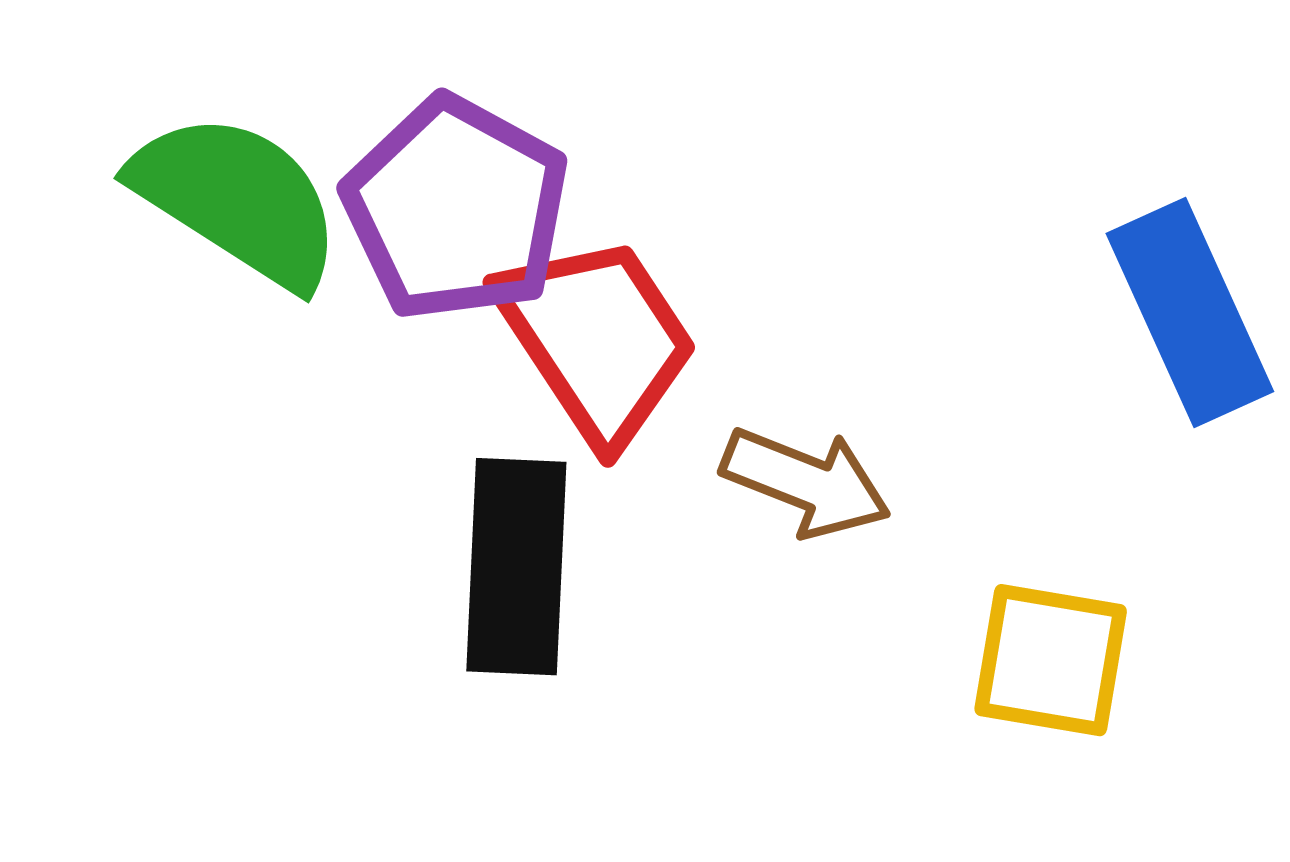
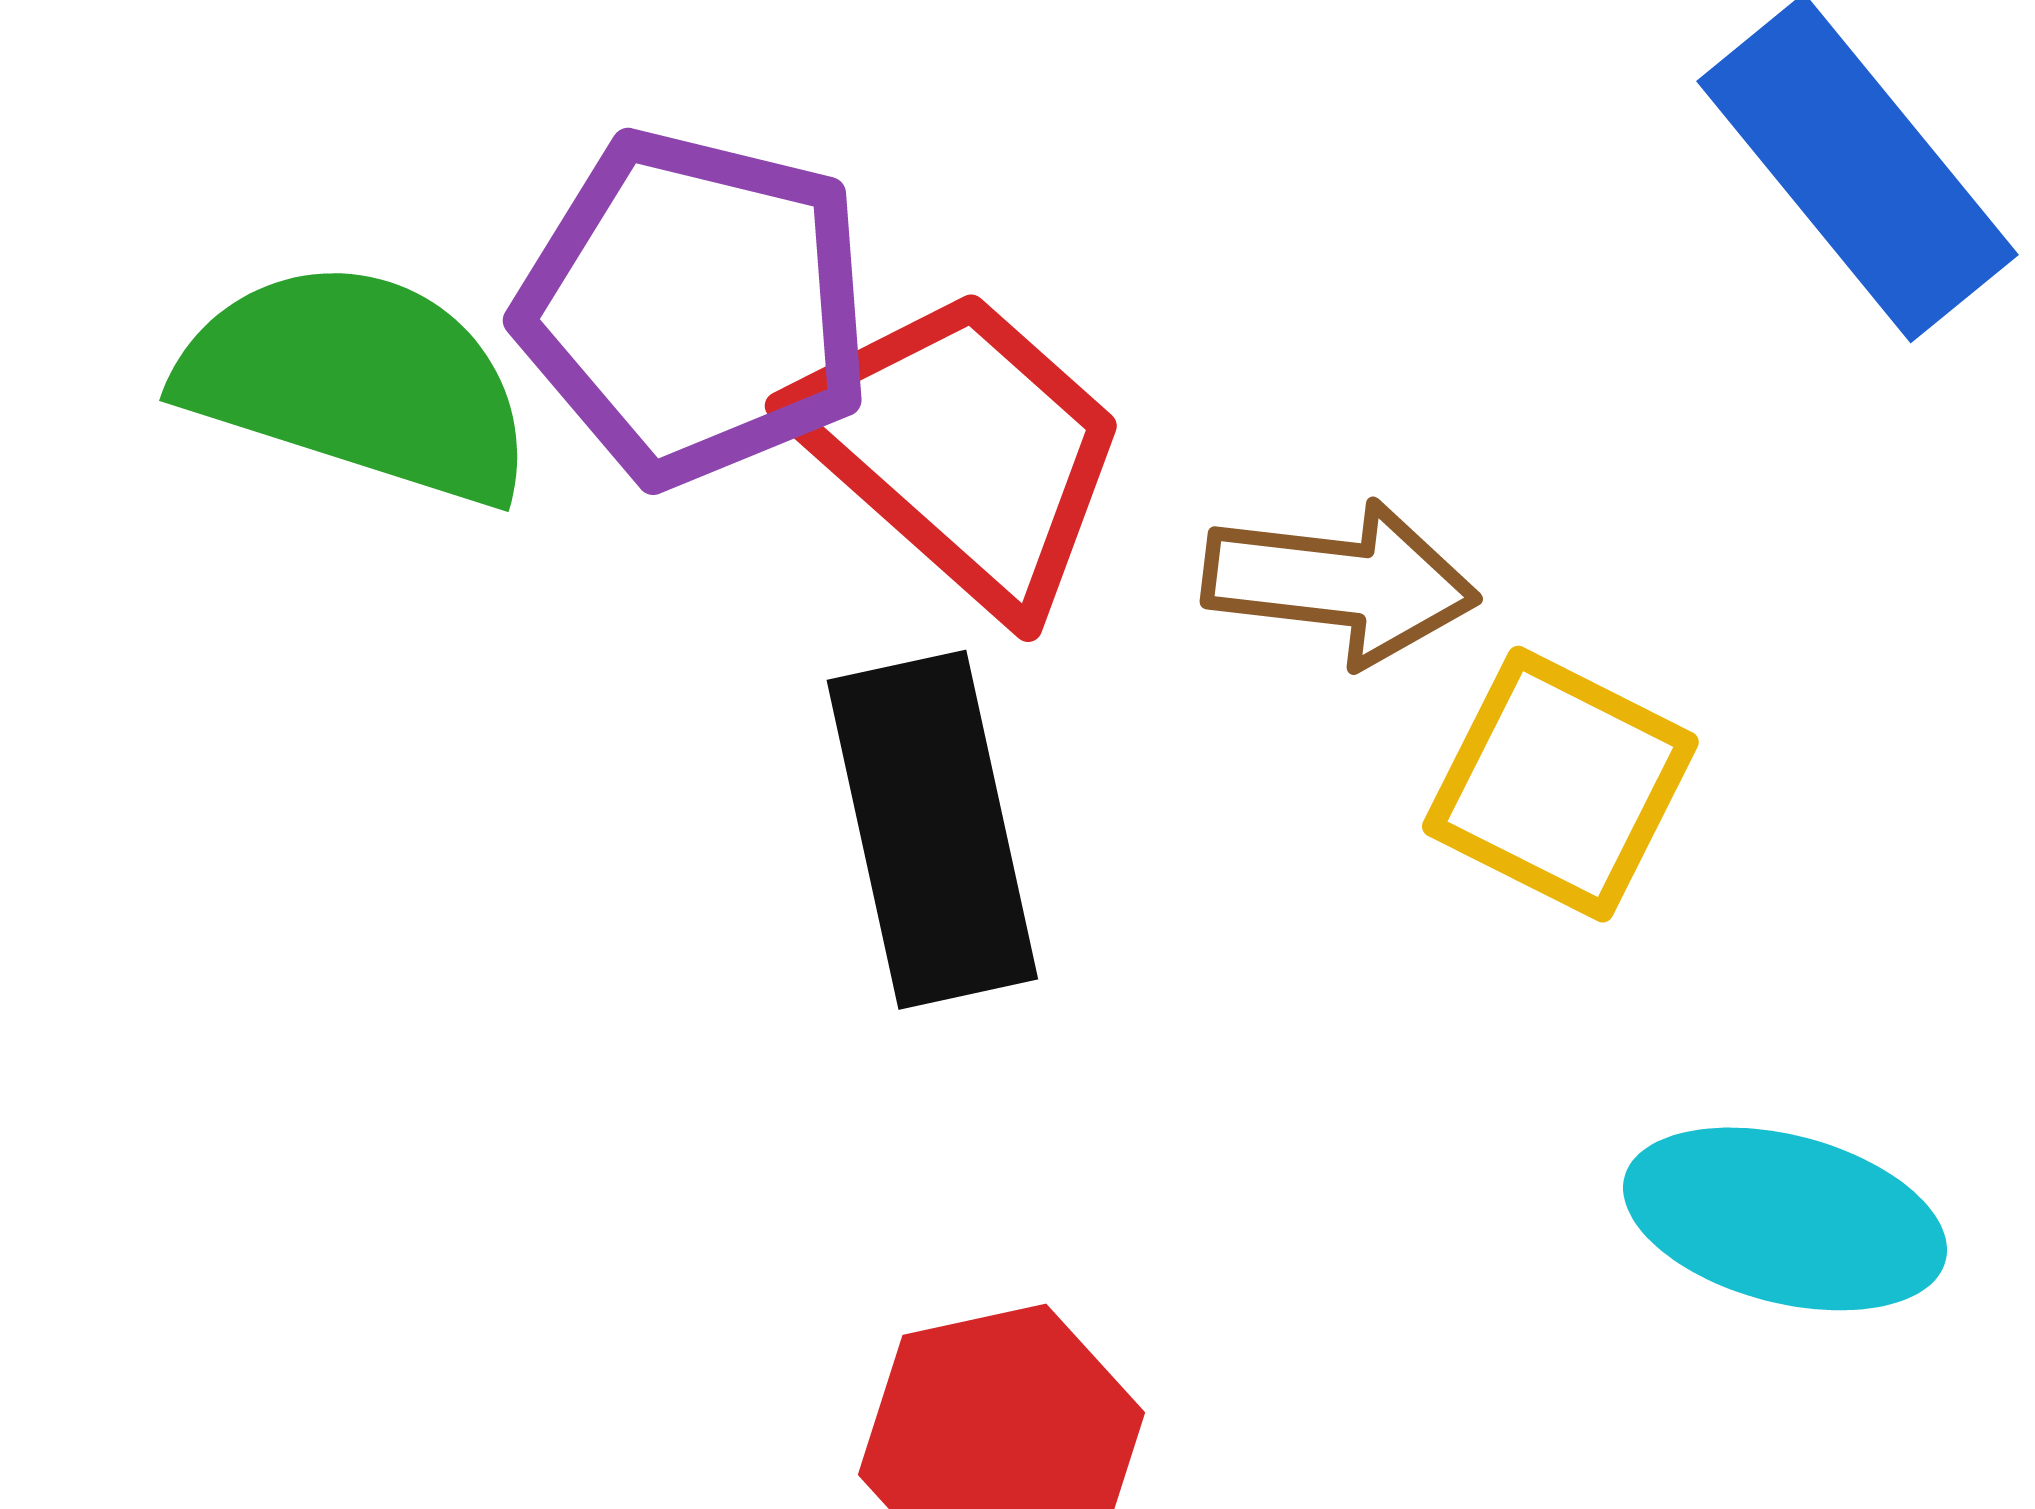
yellow square: (1051, 660) -> (1560, 784), moved, turned 32

